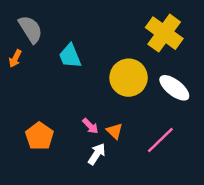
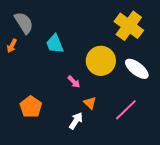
pink arrow: (90, 126) -> (74, 82), moved

